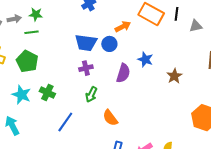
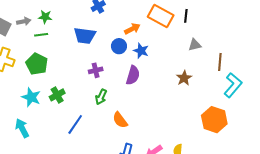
gray triangle: (196, 26) -> (195, 45), moved
blue trapezoid: (86, 43) -> (85, 36), moved
blue star: (145, 59) -> (141, 51), moved
green cross: (47, 93) -> (57, 95), turned 35

